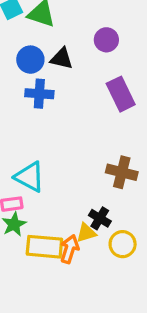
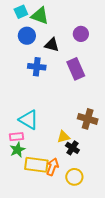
blue circle: (30, 60) -> (27, 36), moved
purple rectangle: (121, 94) -> (76, 69), moved
yellow triangle: (86, 233) -> (64, 137), moved
yellow circle: (123, 244) -> (74, 177), moved

